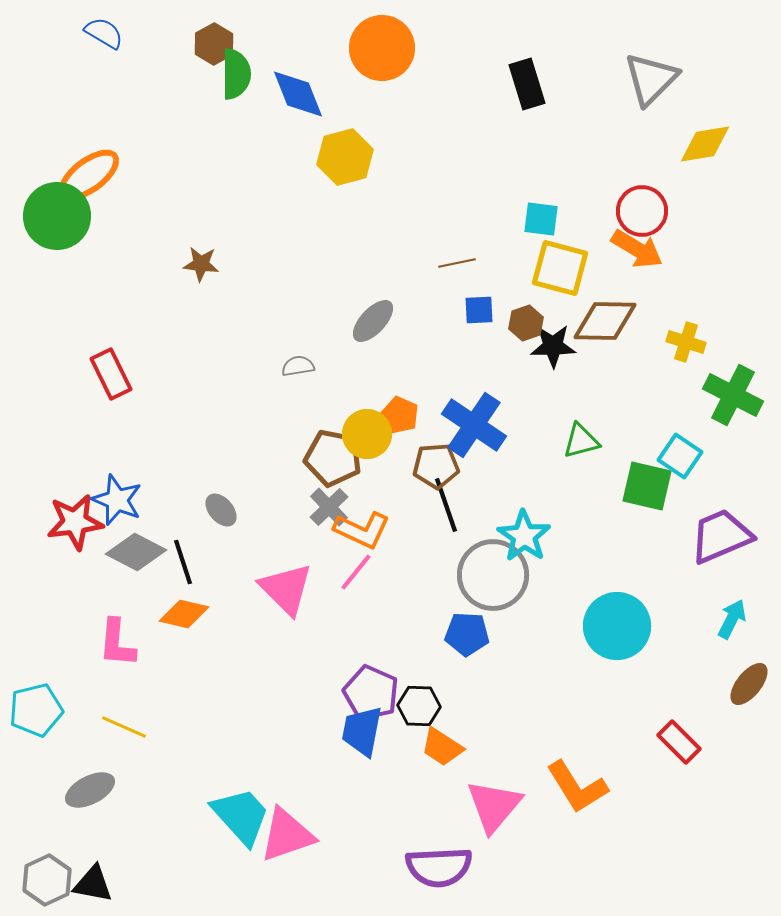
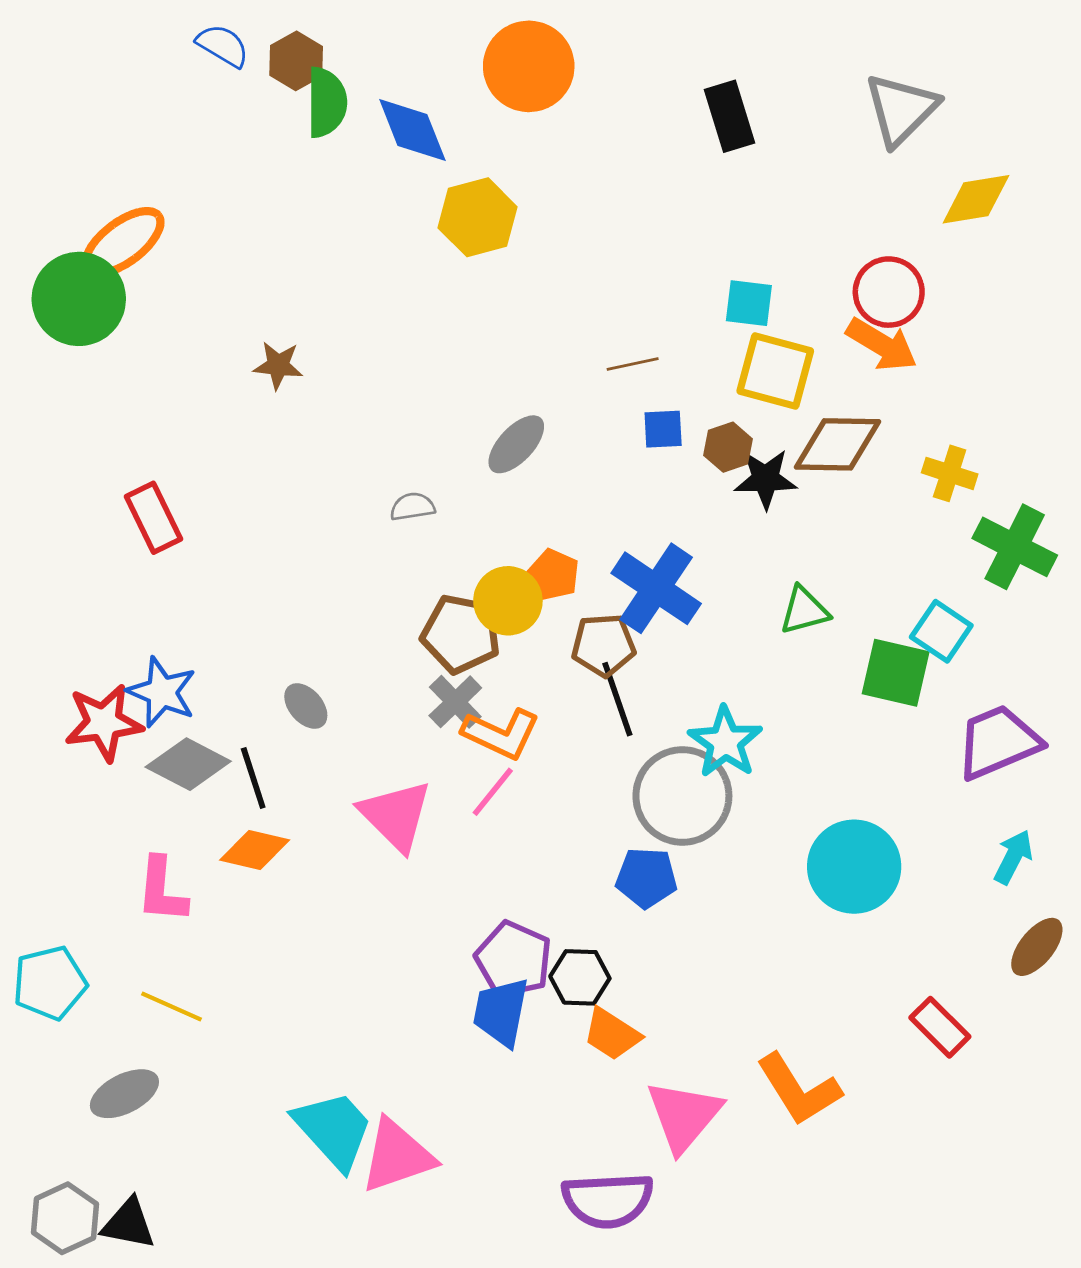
blue semicircle: (104, 33) -> (223, 46), moved

